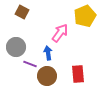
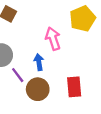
pink arrow: (60, 33) -> (53, 39), turned -54
purple line: (30, 64) -> (18, 75), turned 32

